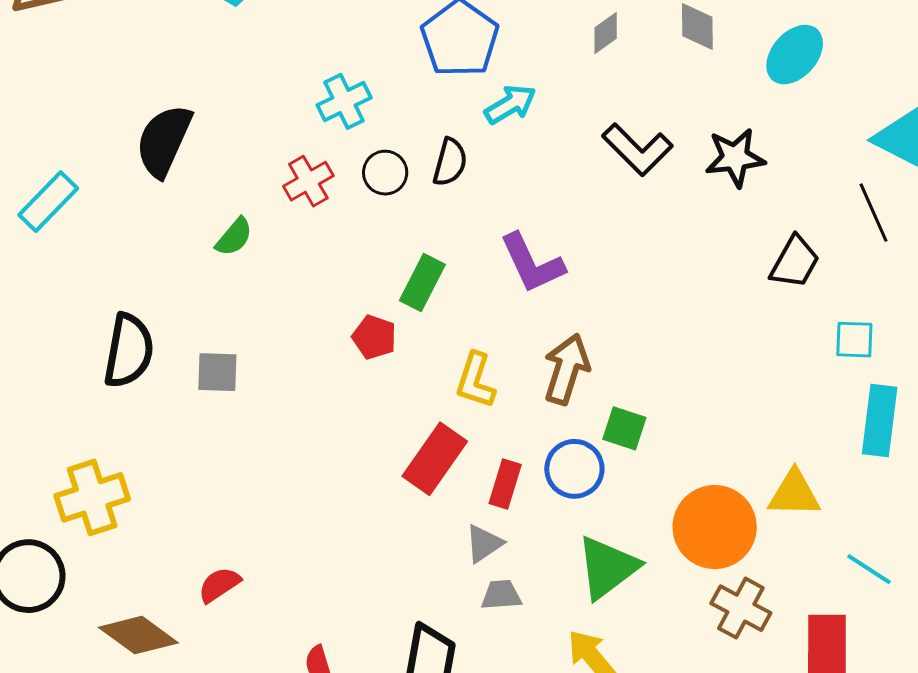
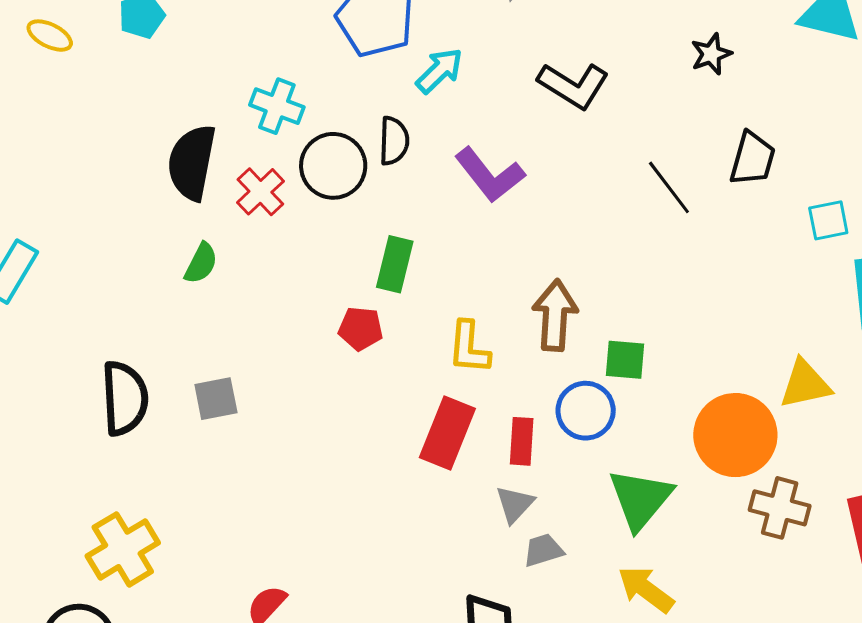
cyan cross: (344, 101) -> (277, 106), turned -30
black semicircle: (164, 141) -> (192, 162), moved
black star: (735, 158) -> (711, 54), moved, size x0.7
black circle: (385, 173) -> (333, 166), size x1.5
black line: (874, 213) -> (669, 187), moved
purple L-shape: (532, 263) -> (490, 175), moved

